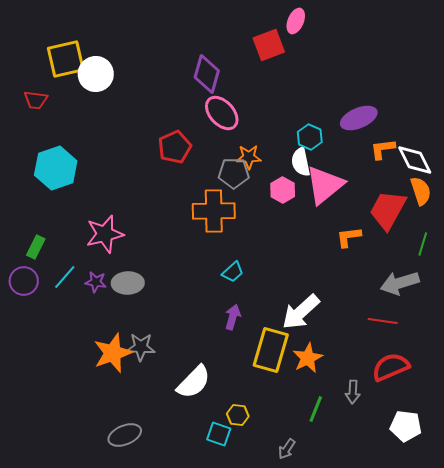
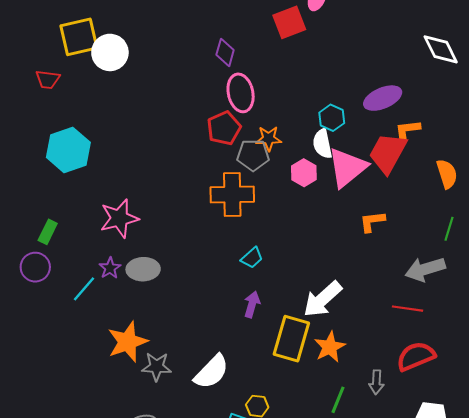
purple diamond: (207, 74) -> (225, 52), size x0.7
pink ellipse: (222, 113) -> (241, 93), turned 30
red pentagon: (175, 147) -> (224, 128), moved
white diamond: (415, 160) -> (441, 49), moved
red trapezoid: (388, 210) -> (388, 153), moved
cyan line: (65, 277) -> (84, 289), moved
purple star: (96, 282) -> (110, 268), turned 30
gray star: (141, 347) -> (157, 367), moved

